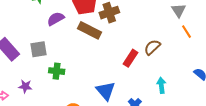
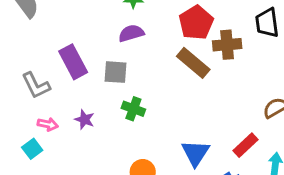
purple semicircle: (56, 19) -> (131, 33), moved
red rectangle: (131, 58) -> (245, 145), moved

